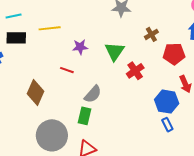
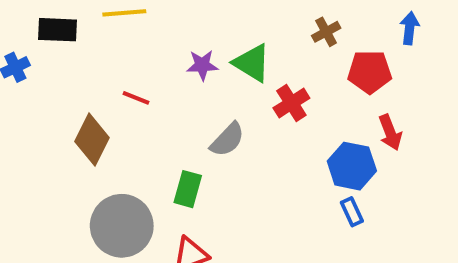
purple star: (80, 47) -> (202, 65), moved
green triangle: (115, 51) -> (252, 63), turned -35
red line: (67, 70) -> (136, 98), moved
gray semicircle: (93, 94) -> (227, 140), moved

